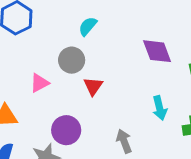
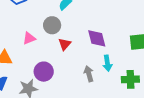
purple diamond: (157, 51) -> (97, 38), moved
gray arrow: (124, 141) -> (89, 74), moved

